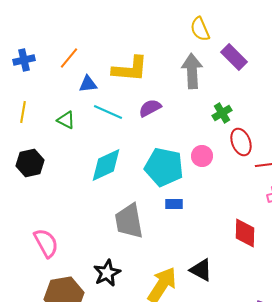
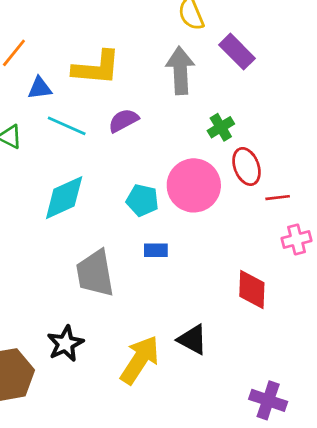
pink circle: (202, 156) -> (194, 185), size x1.8
cyan pentagon: (164, 167) -> (142, 200), size x0.6

